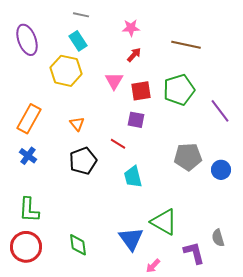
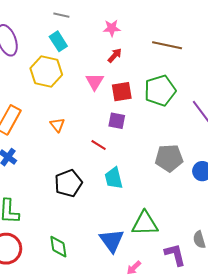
black pentagon: (83, 161) -> (68, 183), moved
green triangle: (164, 222) -> (145, 223), turned -32

